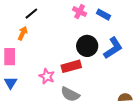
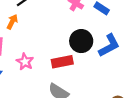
pink star: (47, 76) -> (25, 62), moved

